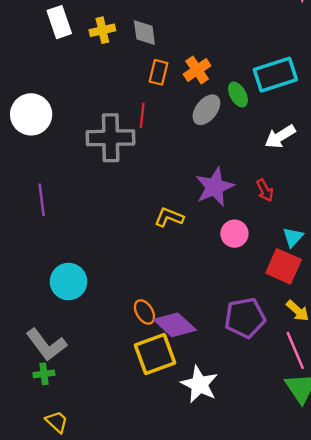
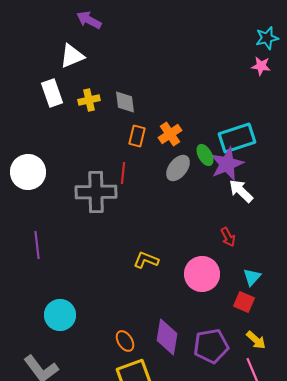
white arrow: (280, 137) -> (241, 191), turned 76
purple star: (215, 187) -> (227, 164), moved
pink circle: (234, 234) -> (202, 274), size x1.5
red square: (284, 266) -> (244, 302), size x0.7
purple diamond: (175, 325) -> (167, 337), moved, turned 57

